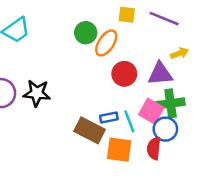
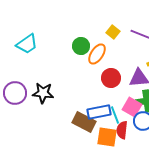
yellow square: (127, 15) -> (113, 32), turned 32
blue rectangle: (109, 118) -> (99, 112), size x1.6
red semicircle: (154, 148) -> (122, 130), moved

